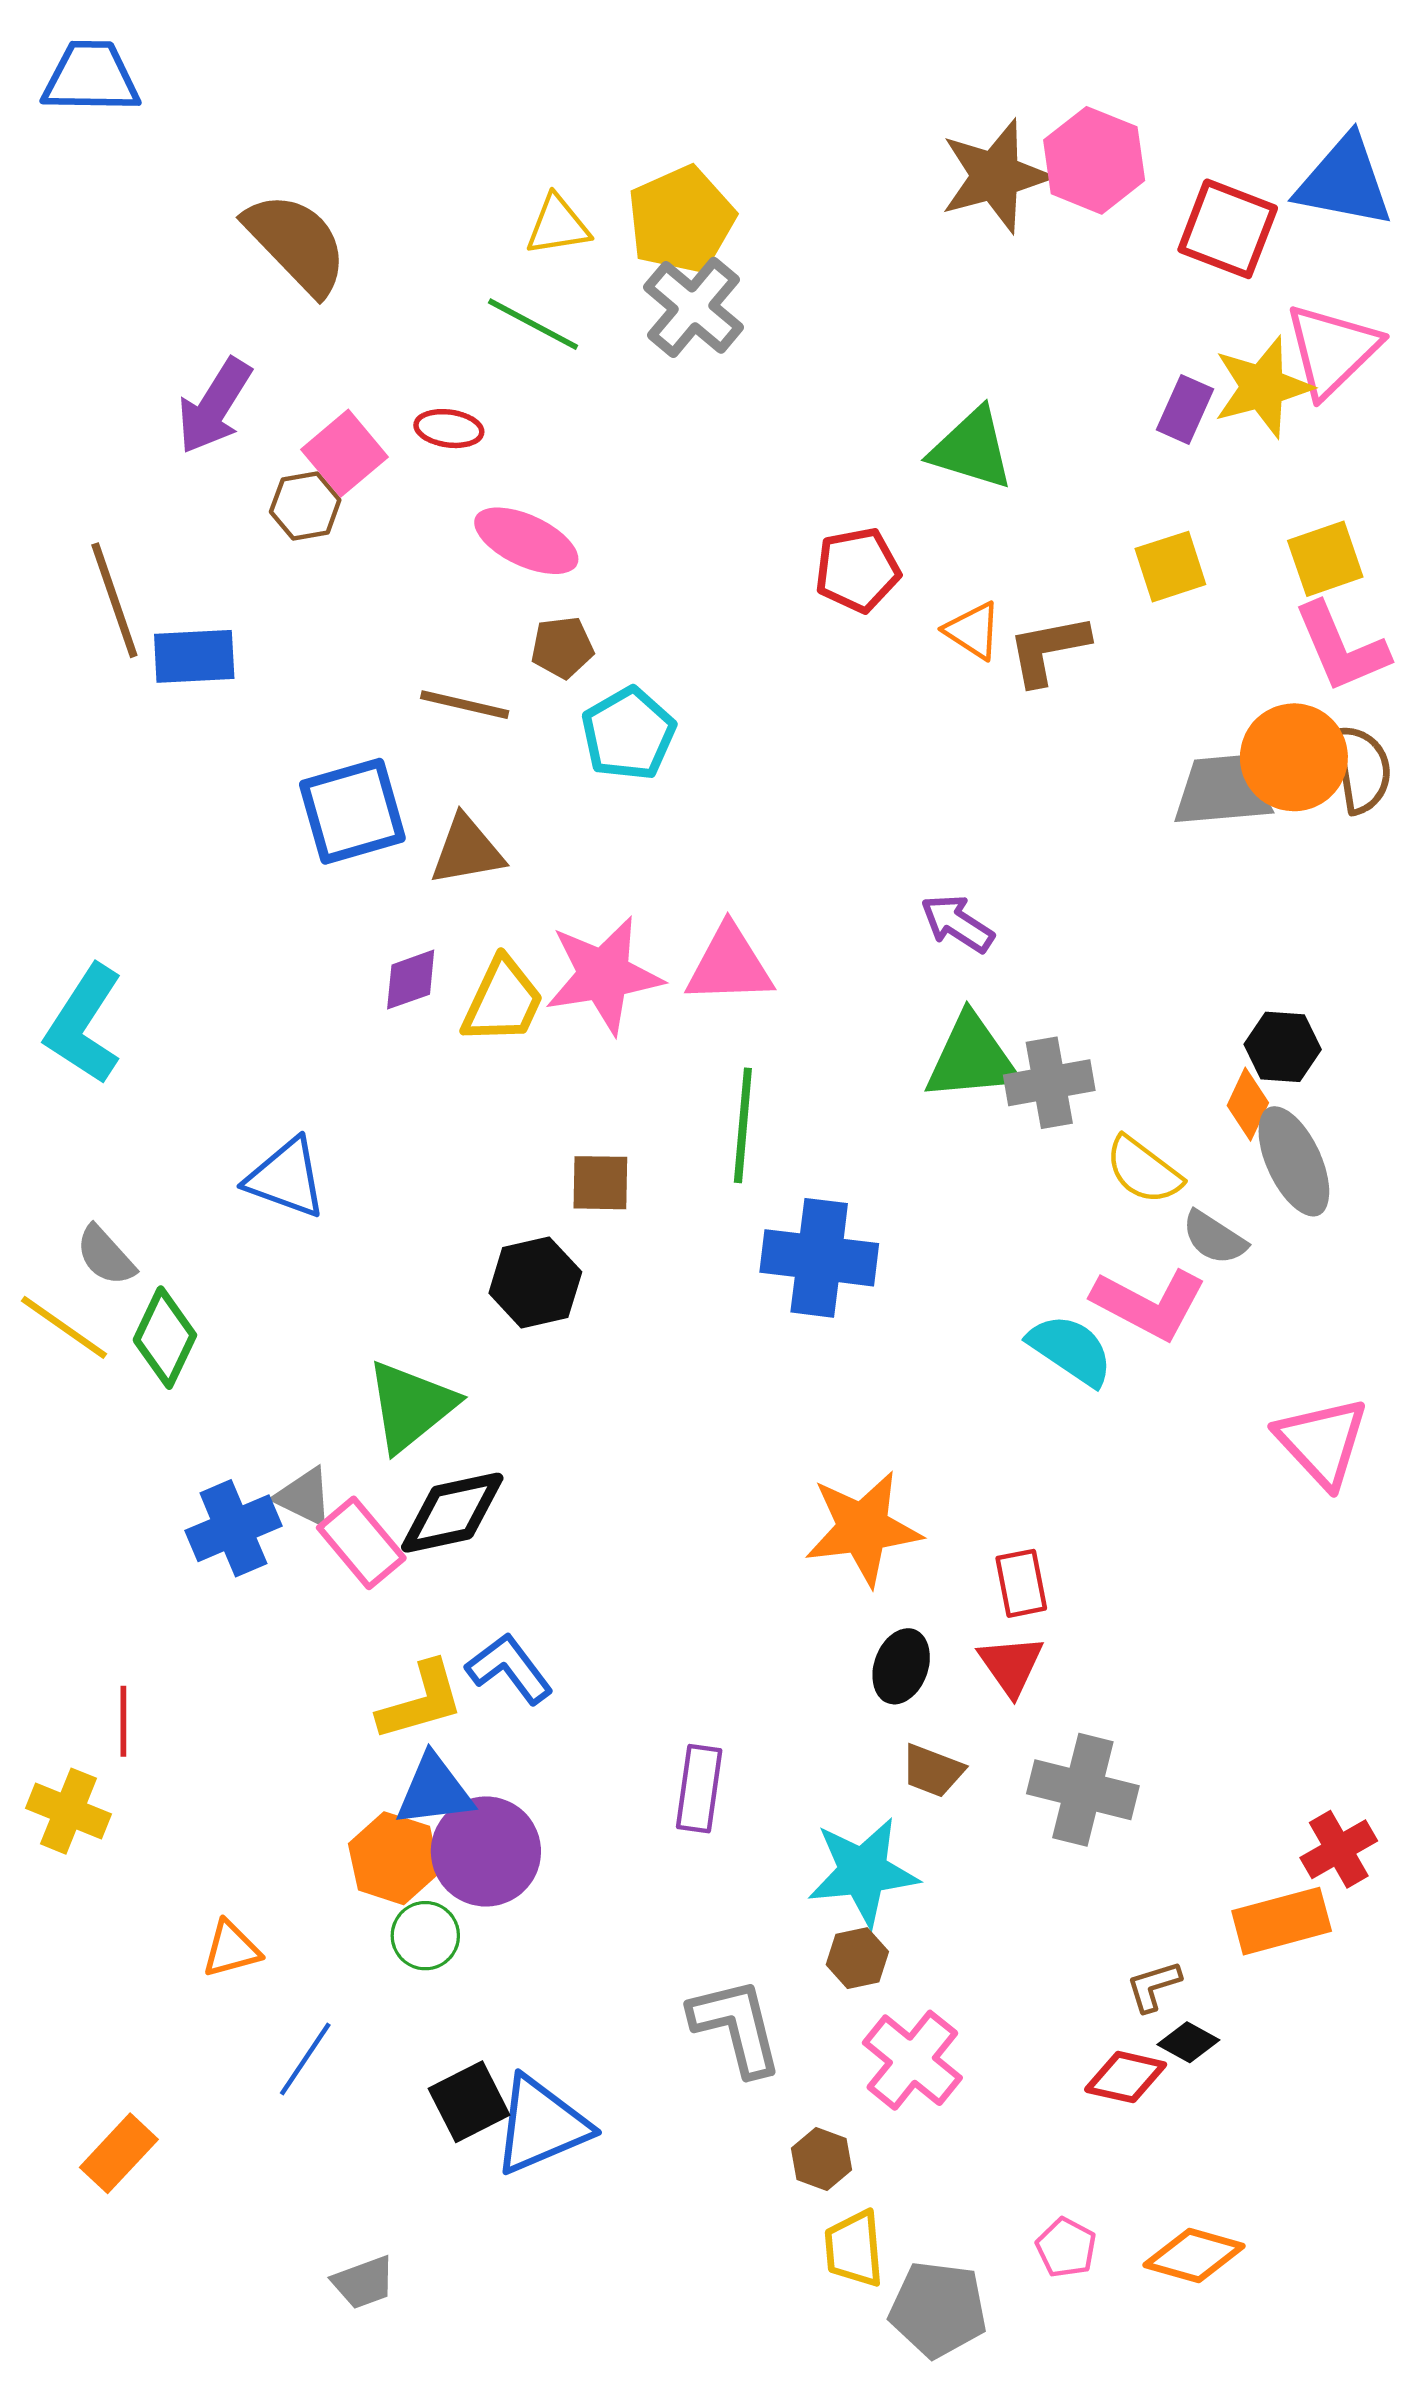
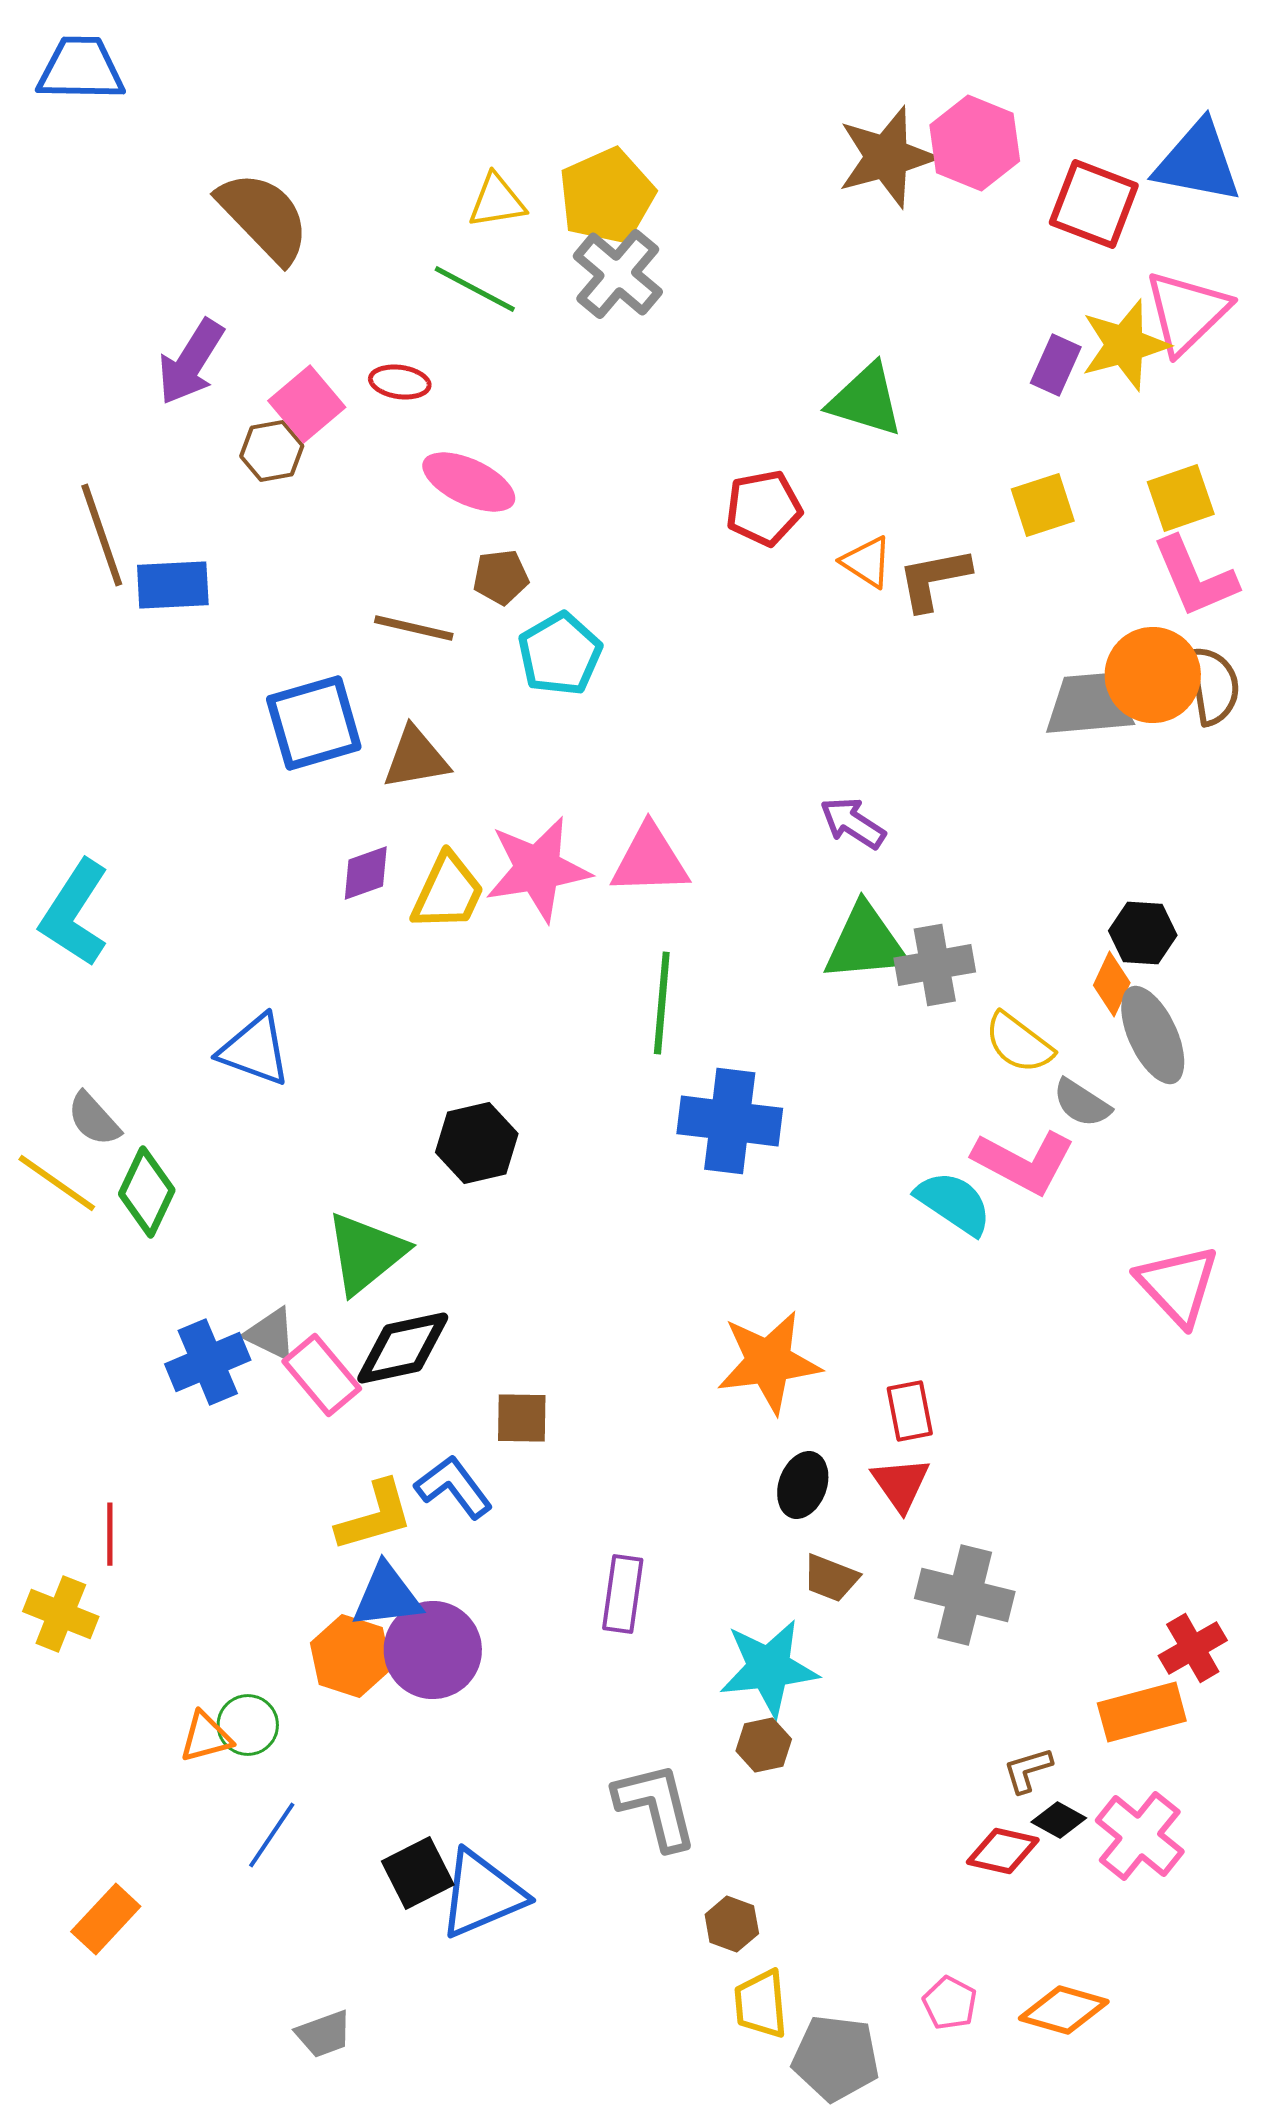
brown square: (600, 1183) -> (522, 1418), moved
green circle: (425, 1936) -> (248, 1725), moved
pink cross: (912, 2060) -> (1140, 1836), moved

